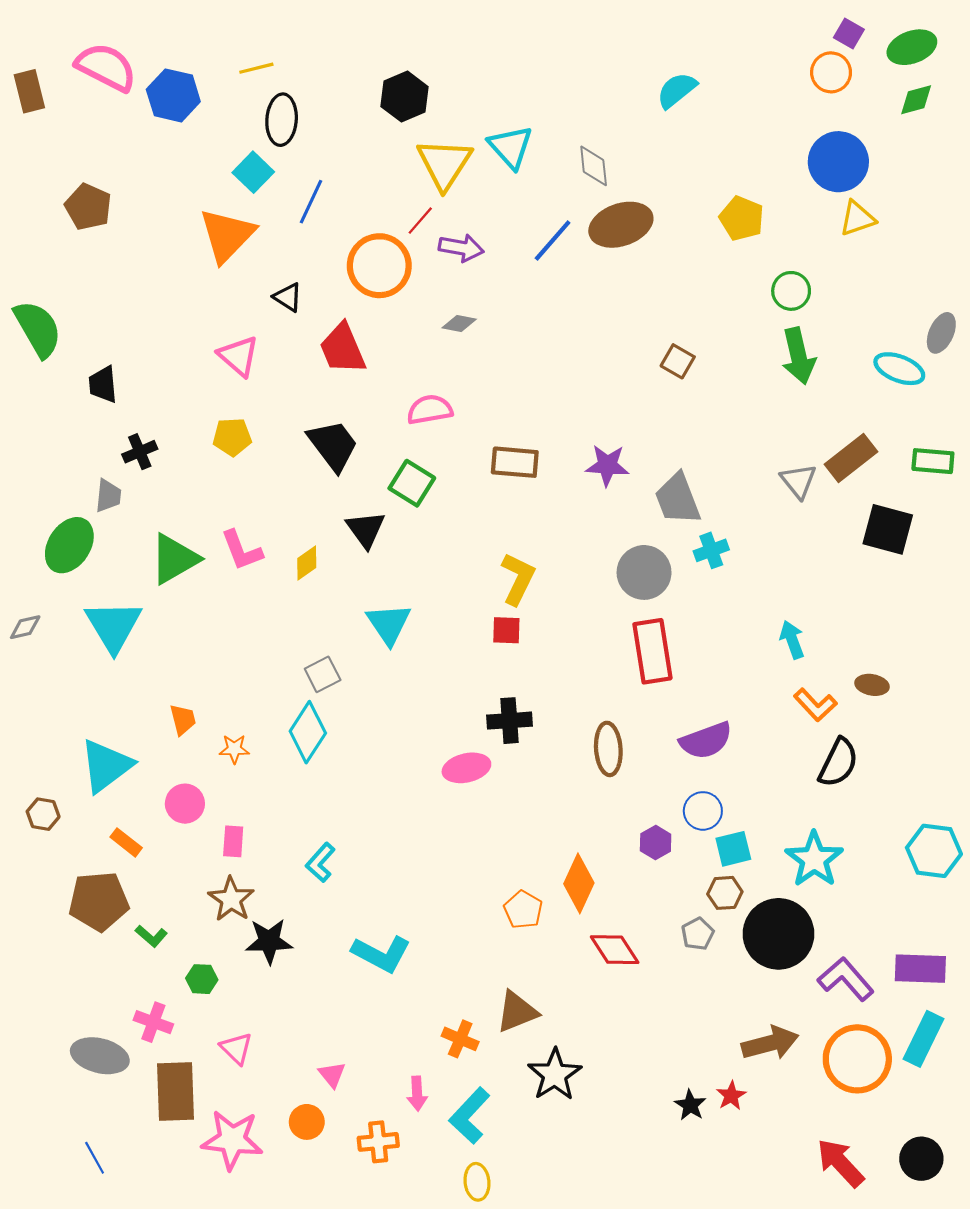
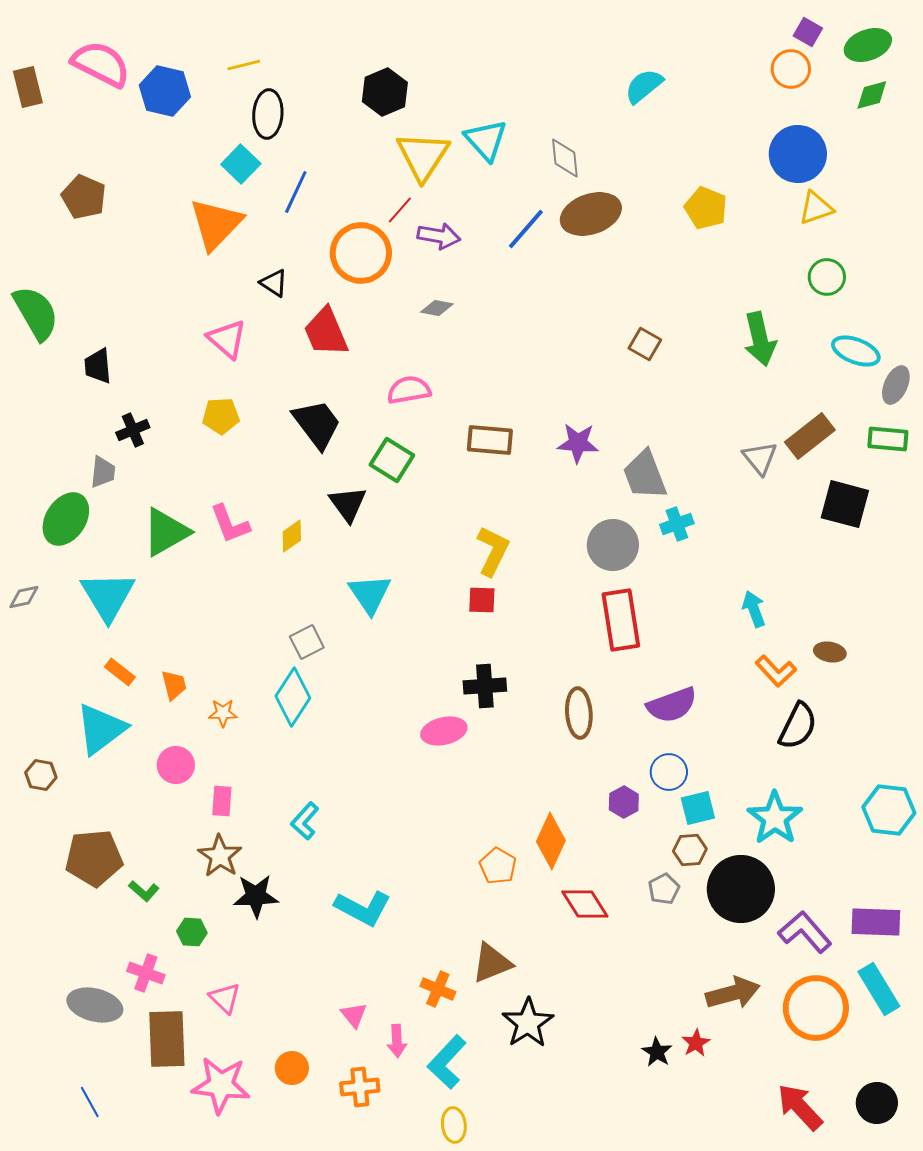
green circle: (791, 291) -> (827, 277), moved
gray ellipse: (941, 333) -> (896, 385), moved
orange rectangle: (126, 842) -> (120, 672), moved
cyan rectangle: (923, 1039) -> (879, 989), turned -57
pink triangle: (332, 1075) -> (354, 1015), moved

